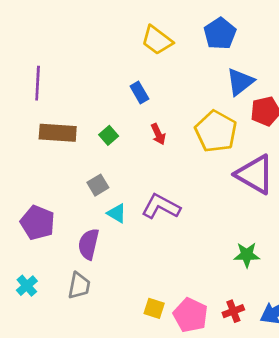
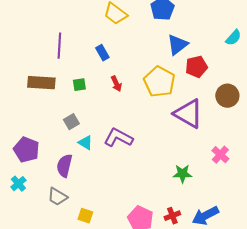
purple line: (38, 83) -> (59, 46), moved
green square: (109, 135) -> (79, 85), turned 32
cyan cross: (27, 286) -> (18, 184), moved
gray trapezoid: (79, 286) -> (57, 197), turned 110
yellow square: (154, 308) -> (85, 216), moved

